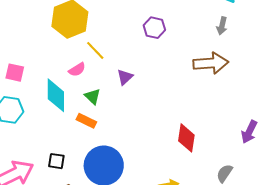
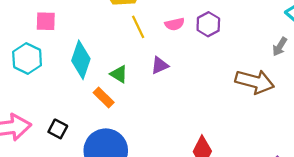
pink semicircle: (77, 70) -> (175, 24), moved
pink square: (15, 73) -> (46, 21), turned -30
green triangle: (93, 96) -> (119, 74), turned -30

